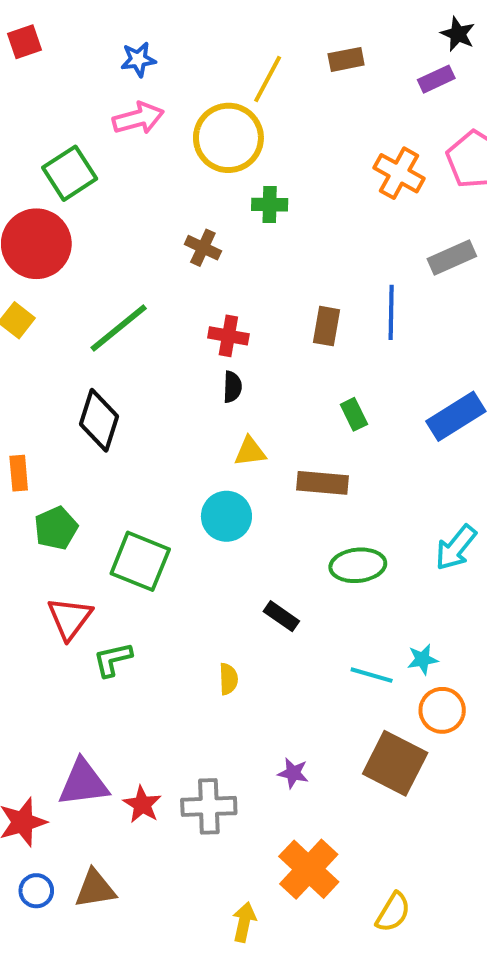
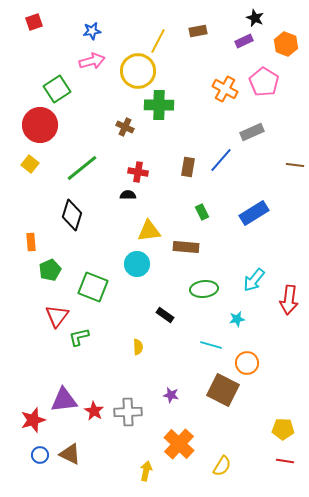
green cross: (270, 205) -> (159, 105), size x1.6
blue line: (391, 312) -> (221, 160), turned 40
black semicircle: (232, 387) -> (128, 195), moved, turned -91
yellow triangle: (250, 452) -> (149, 231), size x1.4
cyan star: (423, 659) -> (237, 319), moved
brown triangle: (95, 889) -> (70, 454), turned 35

